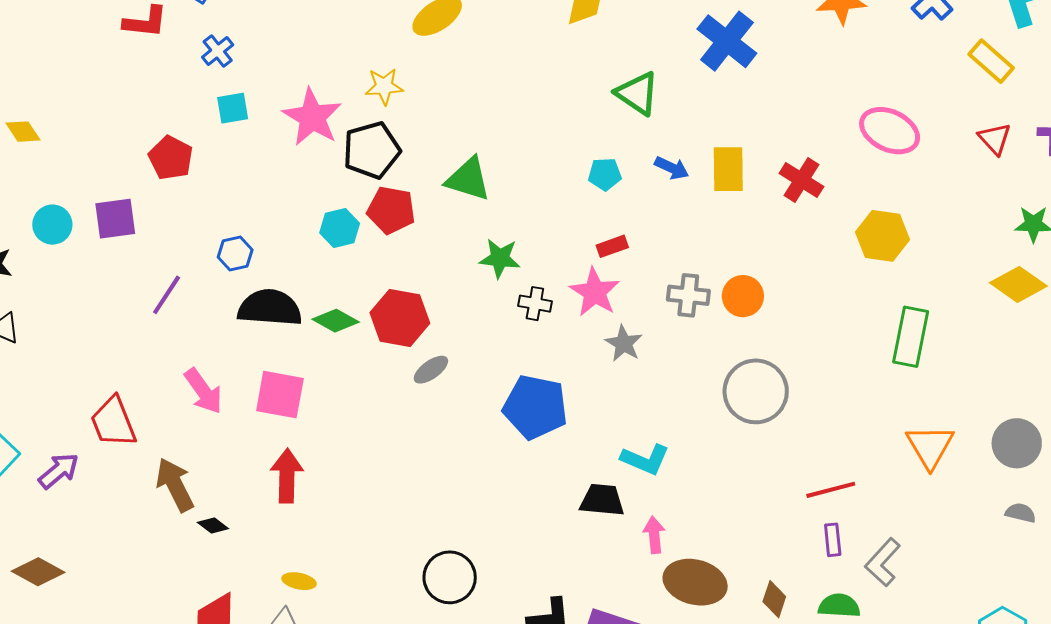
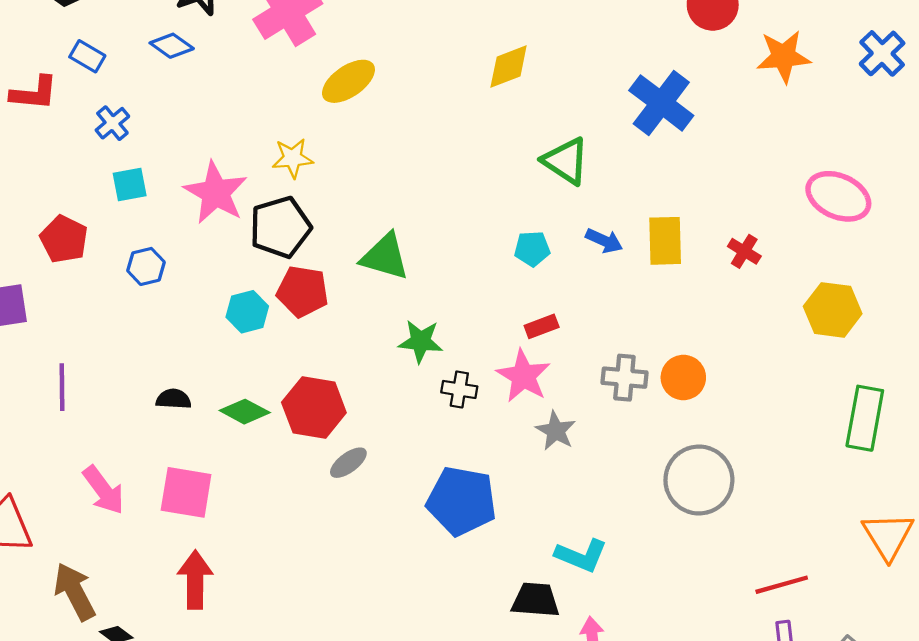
red cross: (801, 180) -> (744, 251), size x0.7
blue hexagon: (235, 253) -> (146, 266), moved
purple line: (167, 295) -> (62, 387), turned -33
black semicircle: (270, 308) -> (174, 399), size x0.5

